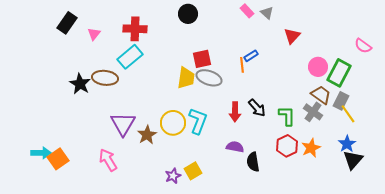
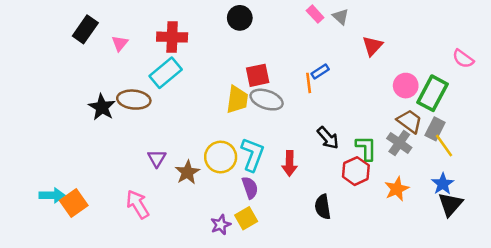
red arrow: (235, 112) -> (290, 163), moved
purple triangle: (123, 124) -> (157, 158), size x0.6
red hexagon: (287, 146) -> (356, 171), moved
purple semicircle: (235, 147) -> (250, 188), moved, turned 60

